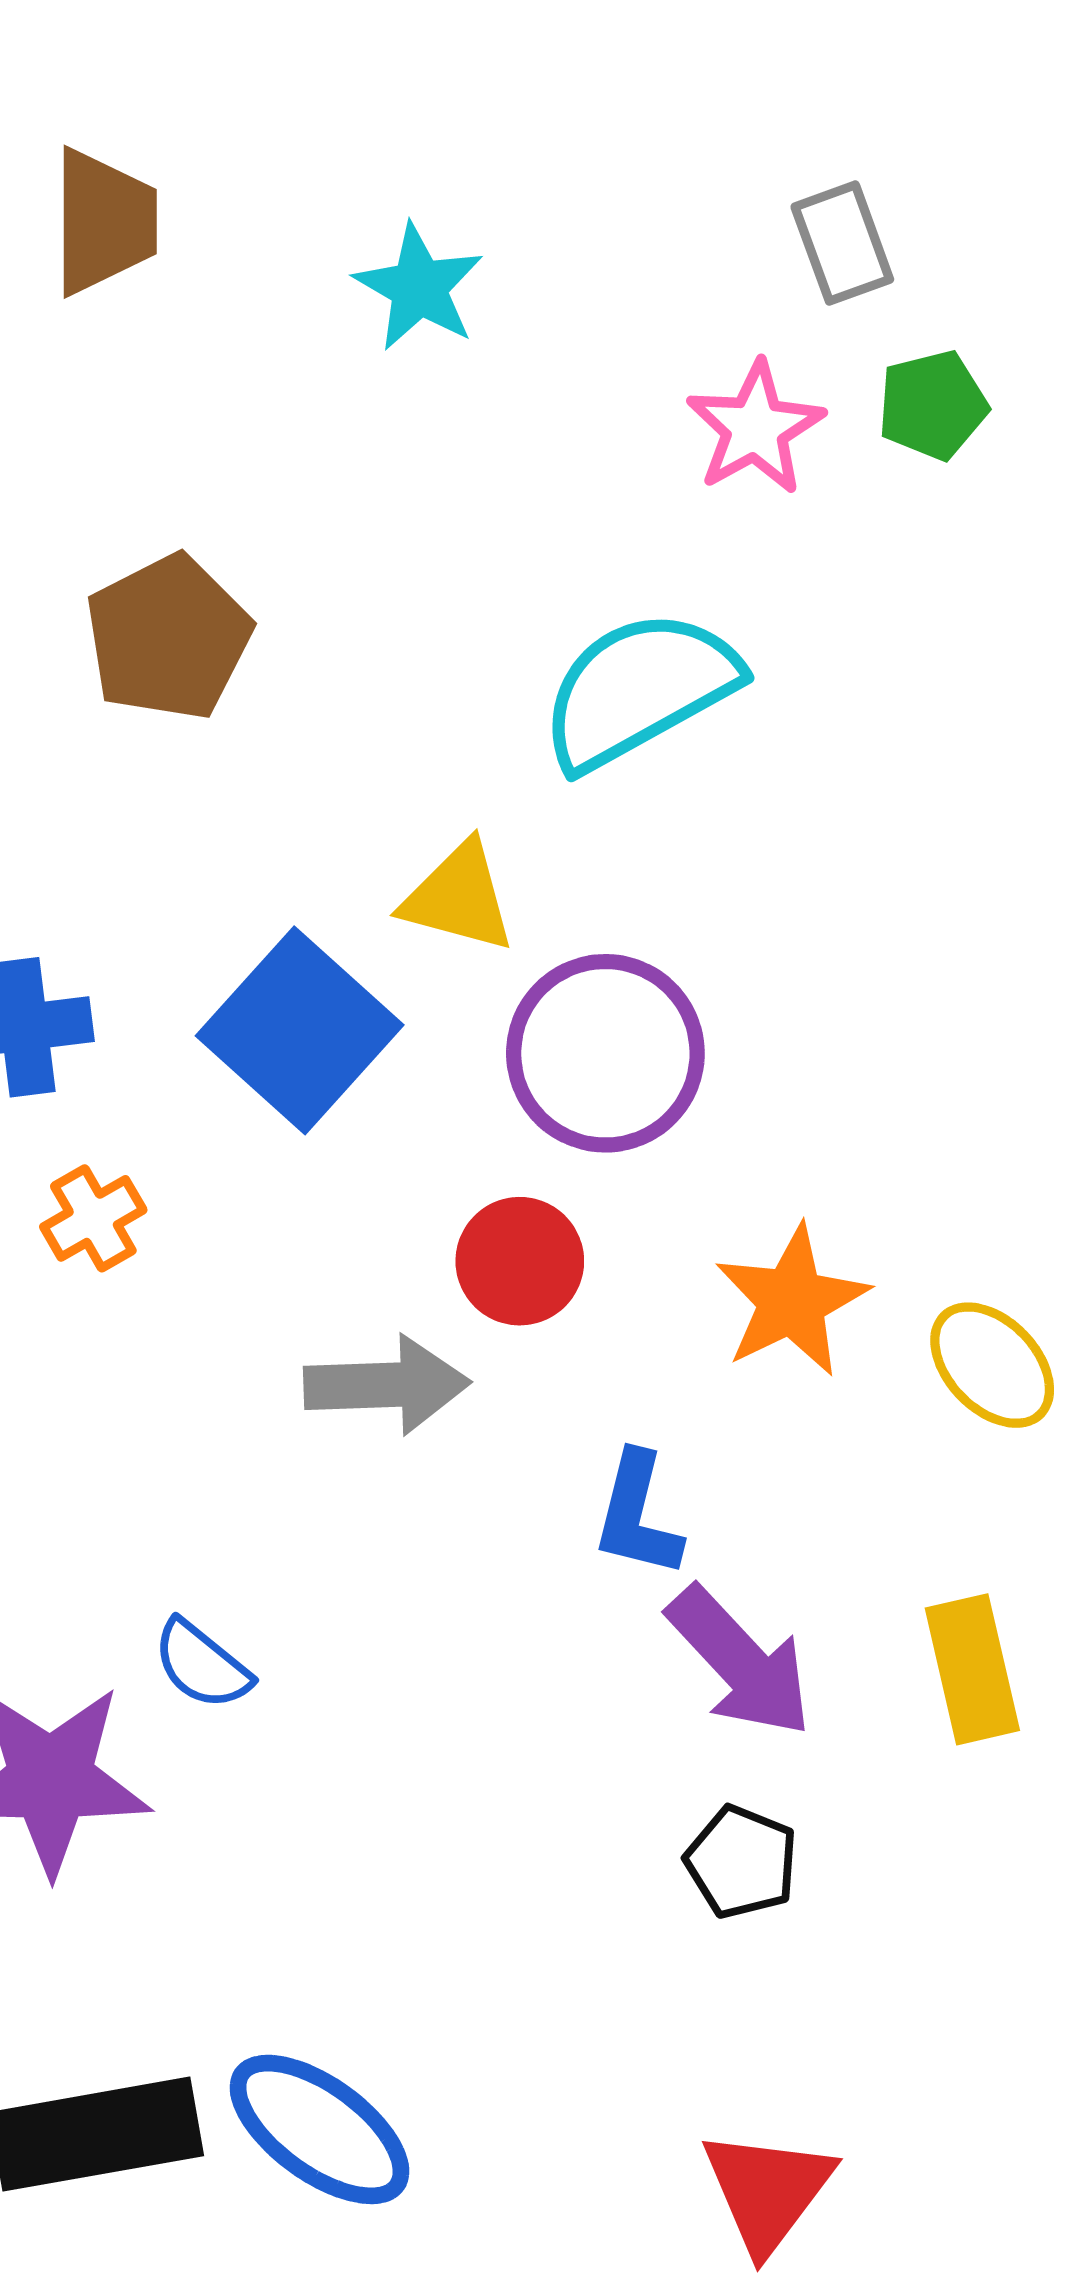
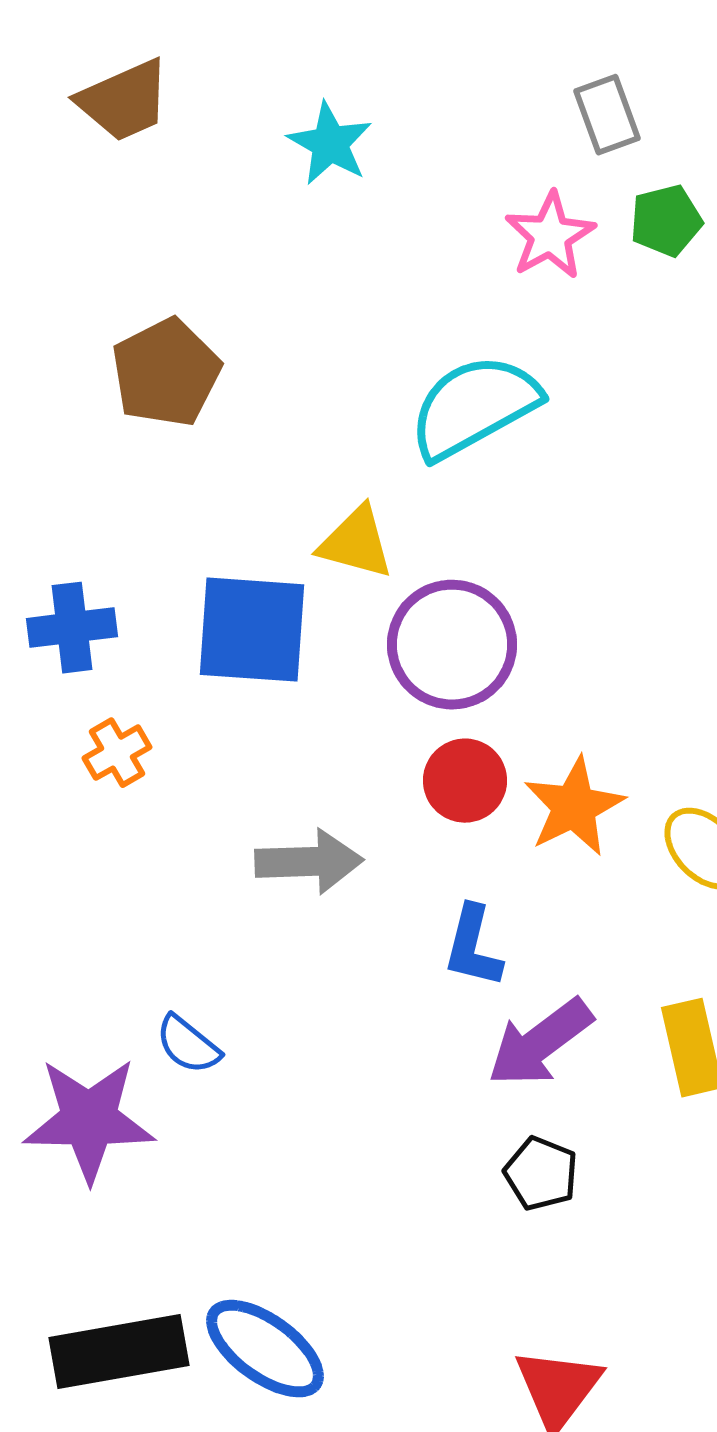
brown trapezoid: (104, 222) -> (124, 101), turned 66
blue square: (300, 1030) -> (252, 630), turned -38
red circle: (520, 1261) -> (465, 781), moved
purple arrow: (740, 1662) -> (540, 1043), turned 96

